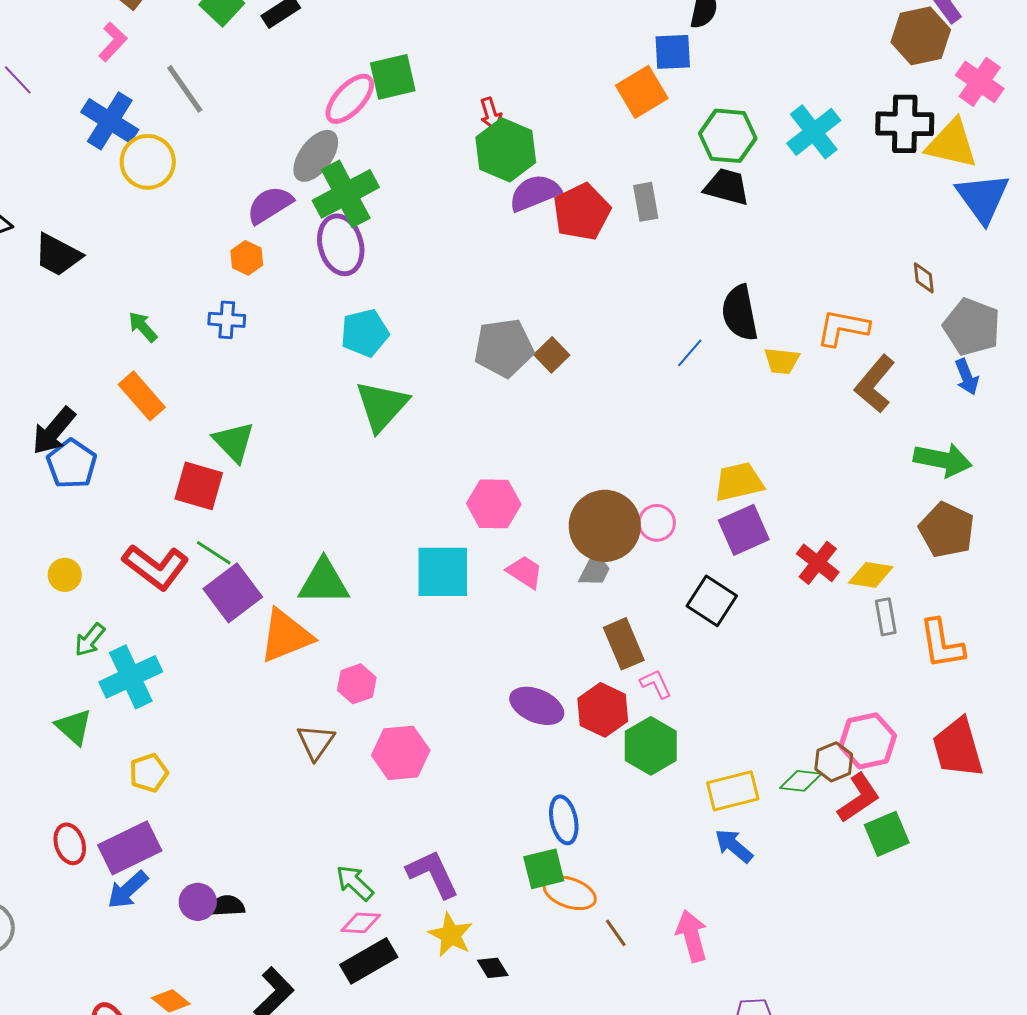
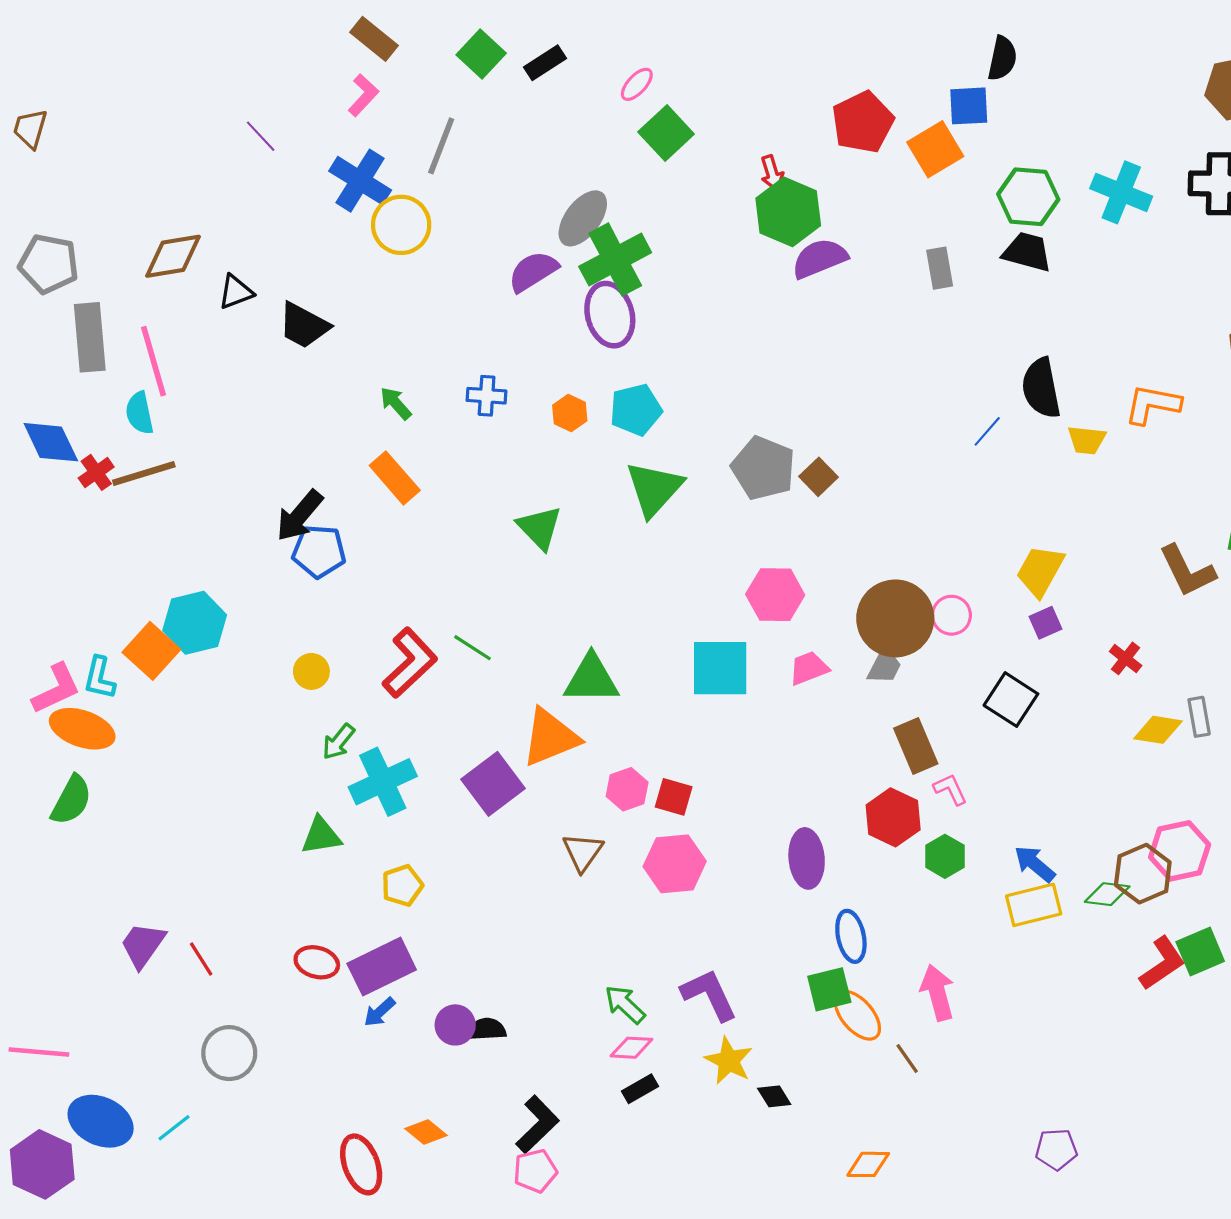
green square: (393, 77) -> (666, 133), turned -30
gray line: (185, 89) -> (441, 146), turned 56
pink ellipse: (350, 99) -> (637, 84), moved, size x0.6
cyan cross: (814, 132) -> (1121, 192), turned -30
red pentagon: (582, 212) -> (863, 122), moved
orange hexagon: (247, 258) -> (570, 413), moved
gray pentagon: (504, 348) -> (763, 468), moved, turned 30
brown square: (552, 355) -> (818, 477), moved
brown L-shape: (875, 384) -> (1187, 571), moved, turned -66
green triangle: (234, 442) -> (540, 528), moved
blue pentagon: (72, 464) -> (319, 551), turned -30
yellow trapezoid: (739, 482) -> (1040, 571), turned -48
red square: (199, 486) -> (674, 797), moved, size x0.7
purple square: (744, 530) -> (1046, 623), size x0.6
red cross: (818, 563) -> (1126, 658), size x0.7
red L-shape: (156, 567) -> (410, 663), turned -80
pink trapezoid: (525, 572) -> (809, 668), turned -54
yellow diamond: (871, 575) -> (1158, 730), moved
purple square: (233, 593) -> (493, 784), moved
purple ellipse: (537, 706) -> (807, 858), moved, turned 62
green triangle: (74, 727) -> (321, 836), turned -51
green hexagon: (651, 746) -> (945, 856), size x0.7
brown hexagon: (834, 762) -> (1143, 874), size x1.4
red L-shape: (859, 798) -> (1162, 963), moved
red ellipse: (70, 844) -> (317, 962), turned -57
blue arrow: (734, 846) -> (1035, 864), moved
blue arrow: (128, 890) -> (380, 1012), size x0.7
orange ellipse: (570, 893) -> (857, 1015), turned 30
pink arrow: (692, 936) -> (937, 993), moved
black rectangle: (369, 961) -> (640, 1089), size x0.6

